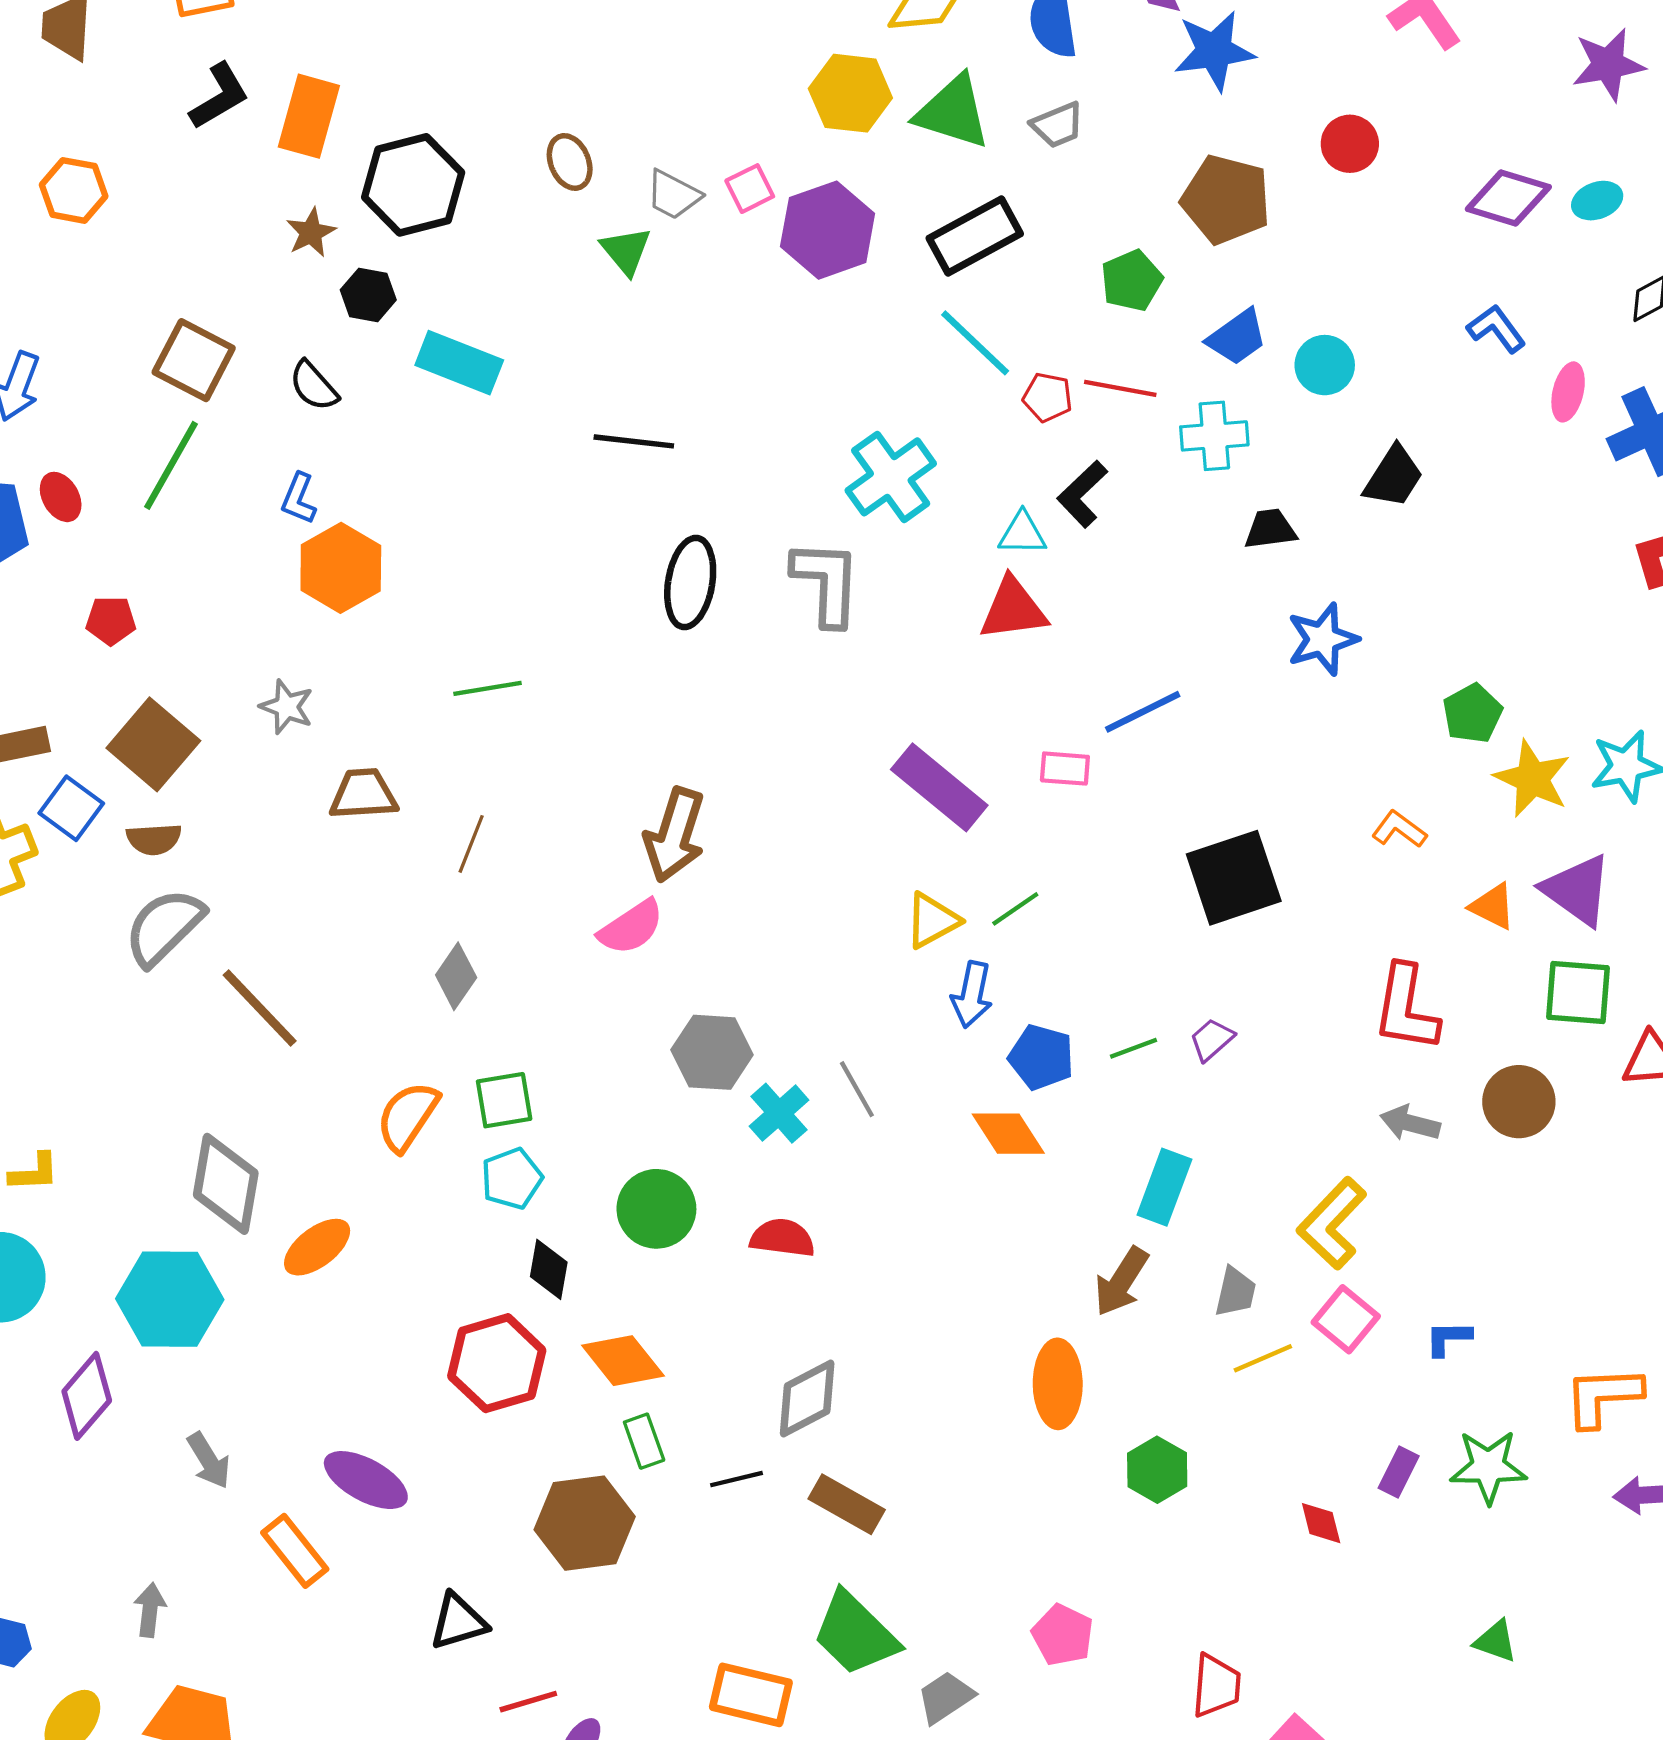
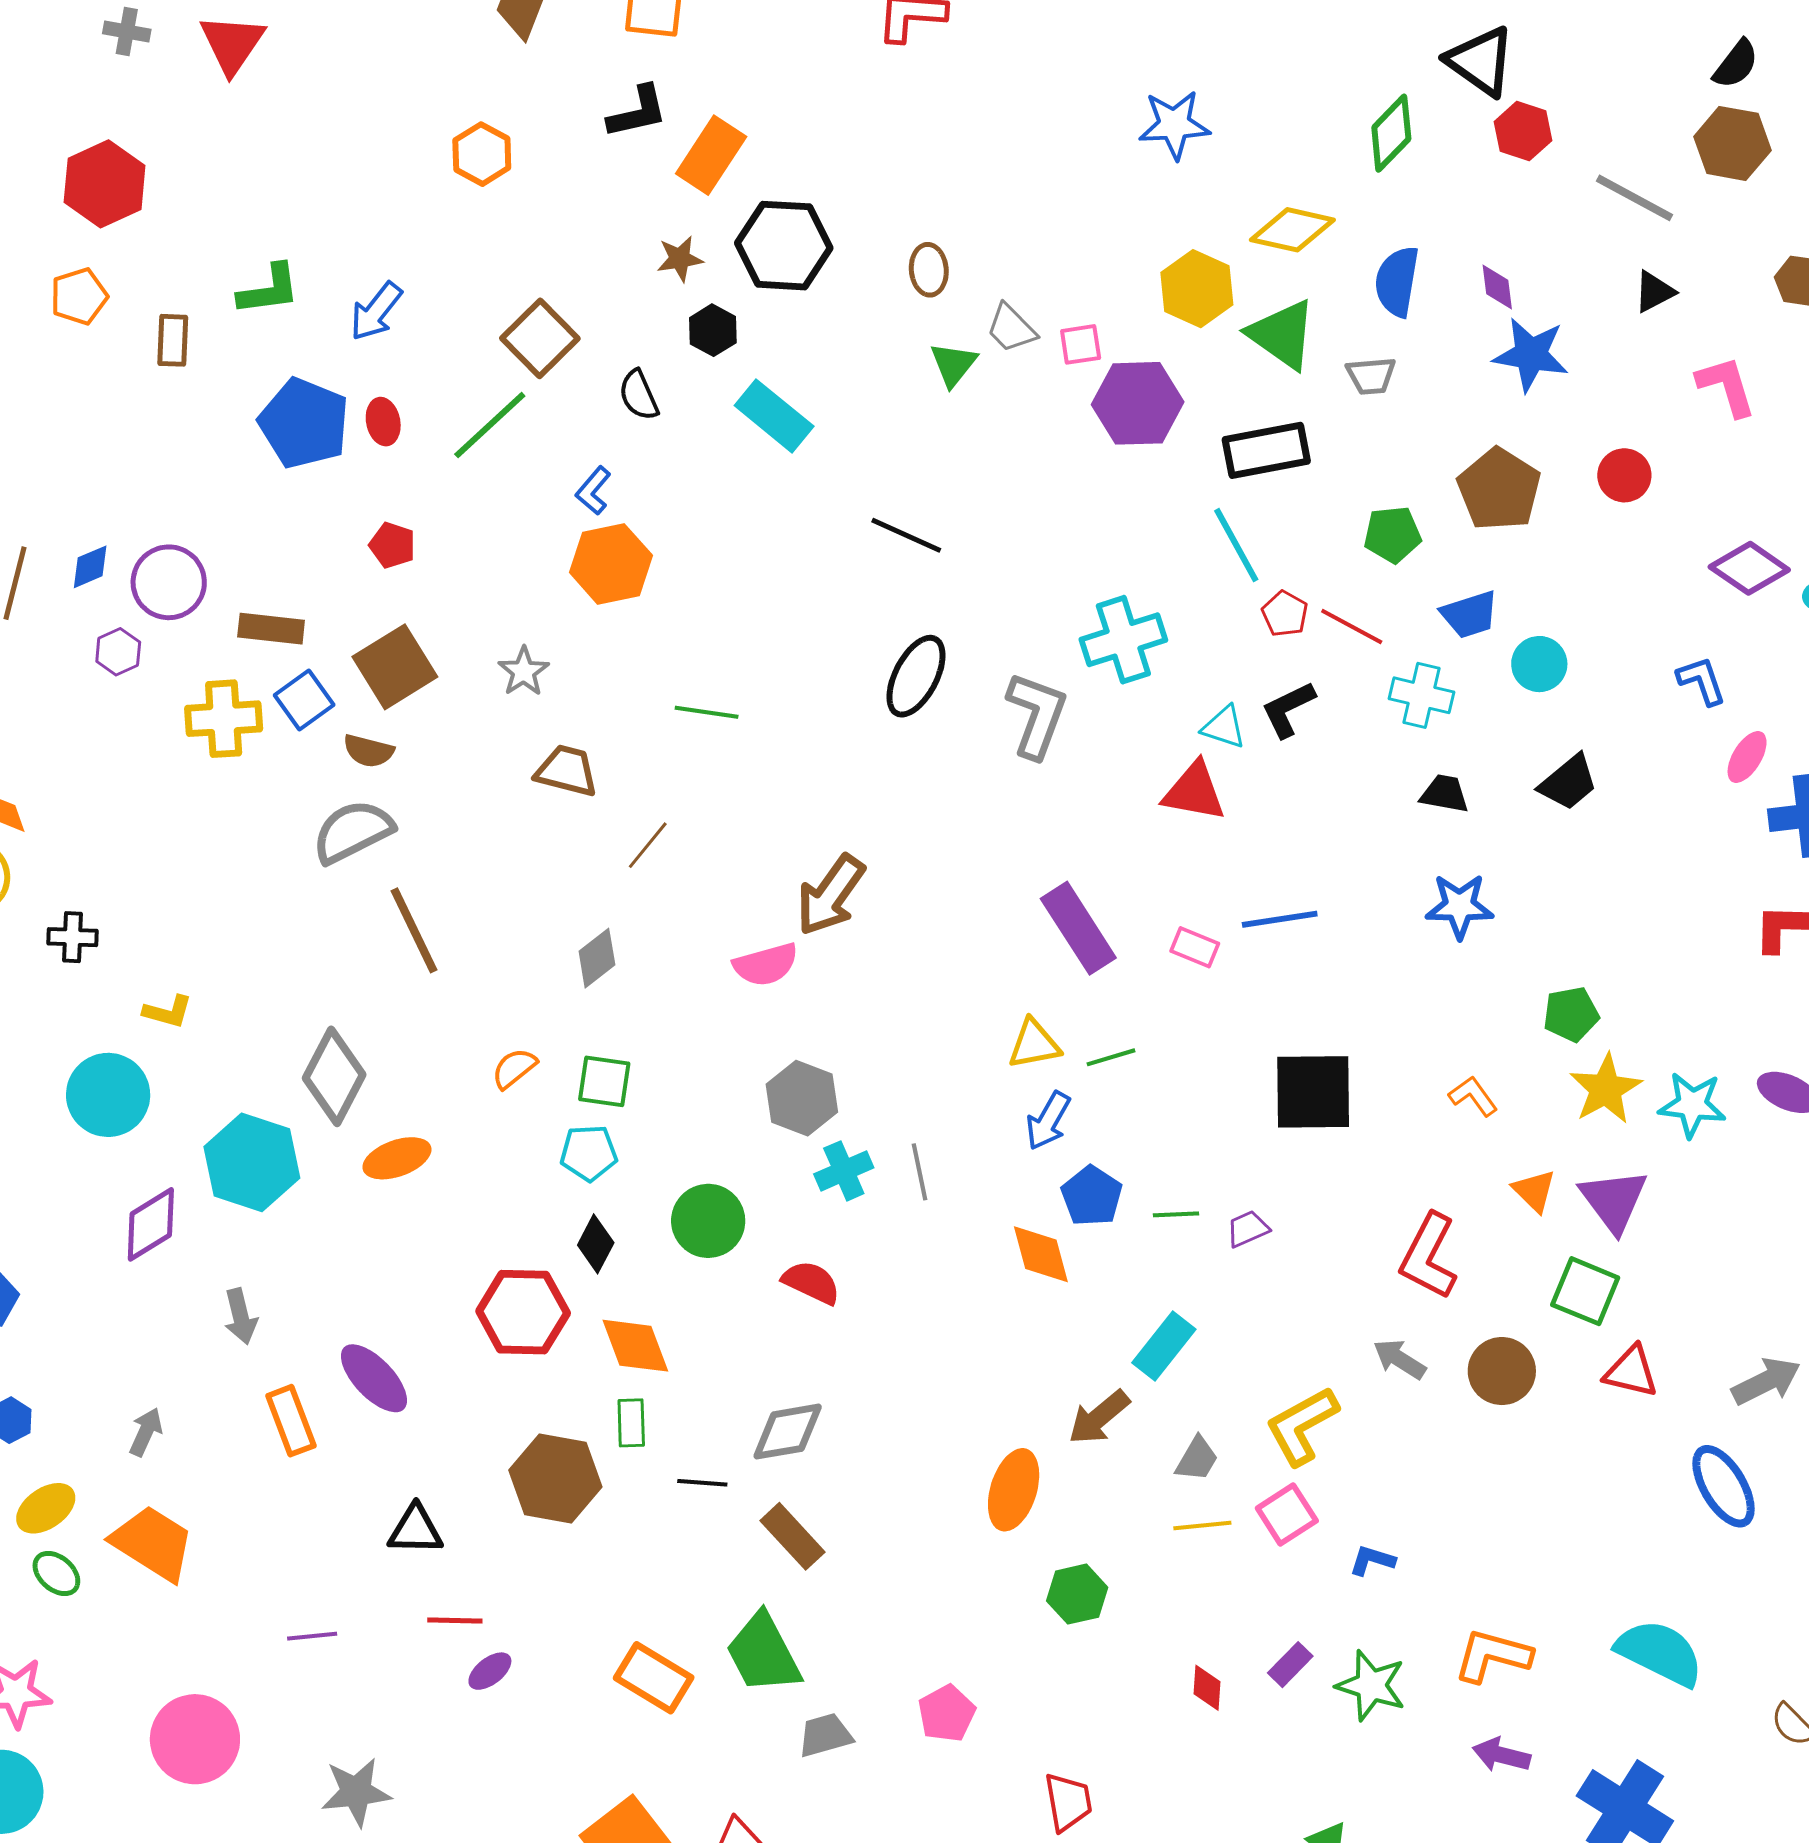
orange semicircle: (408, 1116) -> (514, 1068), size x0.7
red trapezoid: (1216, 1686) -> (1068, 1802), turned -32

